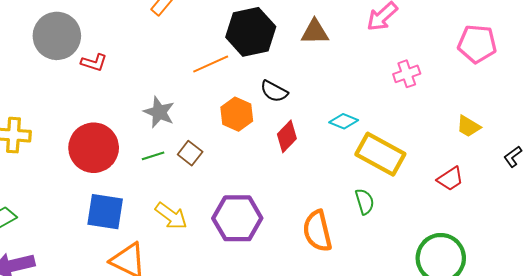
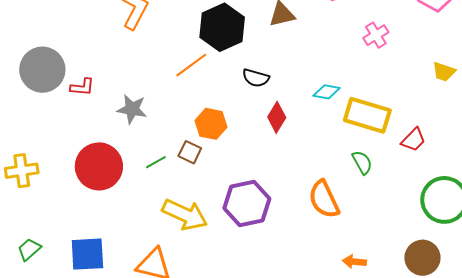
gray star: (159, 112) -> (132, 109), moved
orange hexagon: (237, 114) -> (211, 124), moved
red trapezoid: (450, 179) -> (413, 140), moved
blue square: (105, 212) -> (87, 254), moved
yellow arrow: (171, 216) -> (185, 215), size x1.4

